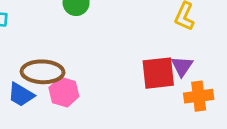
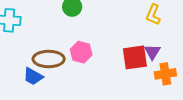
pink hexagon: (64, 92) -> (81, 52), moved

